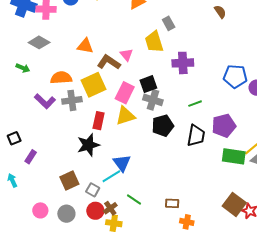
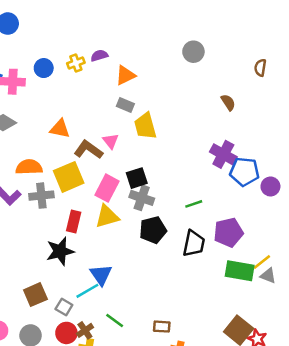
brown semicircle: (220, 12) -> (228, 102), moved
gray rectangle: (169, 23) -> (125, 105), moved, turned -40
purple cross: (183, 63) -> (223, 154), moved, turned 30

